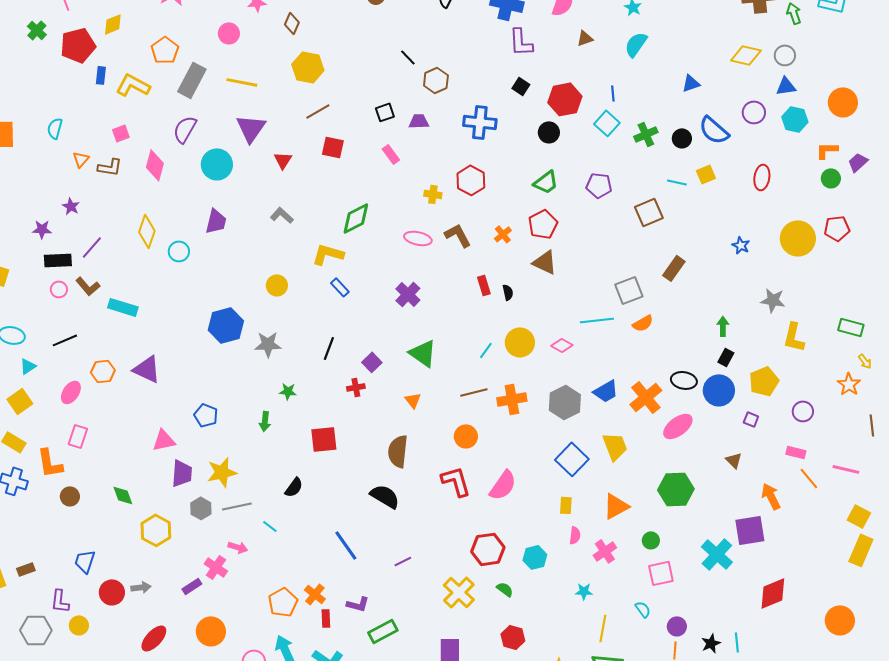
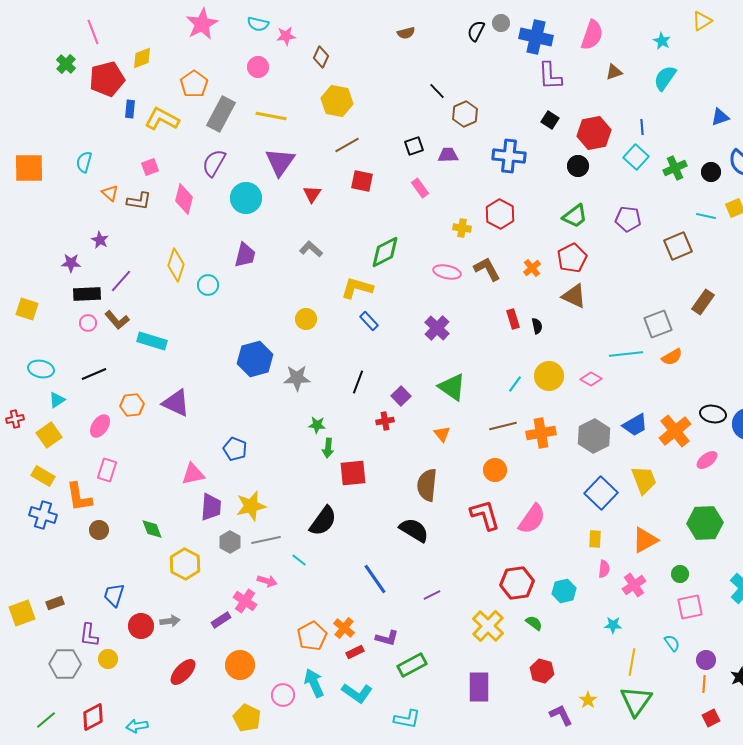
orange triangle: (81, 159) -> (110, 193), turned -30
green arrow: (265, 421) -> (328, 448), moved
pink ellipse: (678, 426) -> (707, 460), size x0.7
black semicircle: (294, 487) -> (323, 521), size x1.5
red rectangle: (326, 618) -> (355, 652), turned 66

